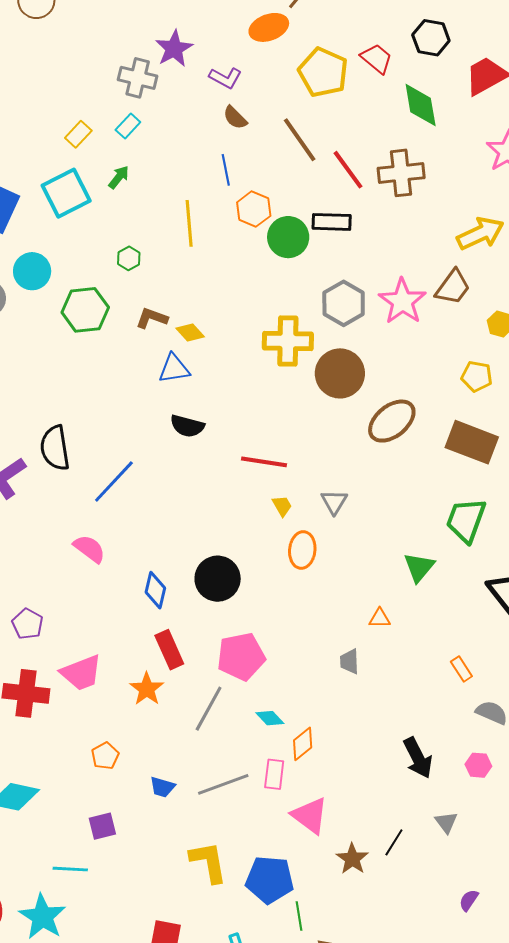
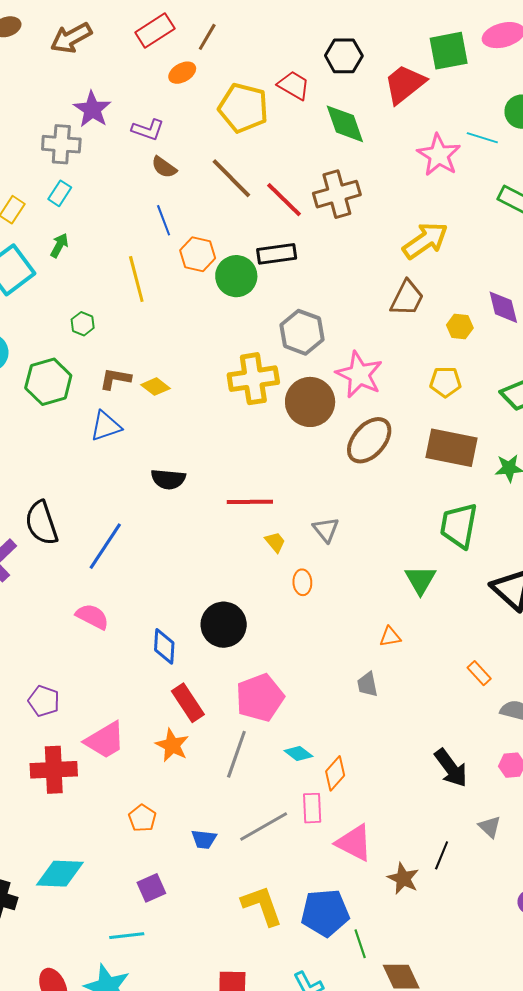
orange ellipse: (269, 27) -> (182, 73), size x0.7
pink star: (402, 301) -> (359, 375), moved
blue triangle: (174, 369) -> (106, 426), moved
orange ellipse: (302, 550) -> (302, 582), size x0.7

